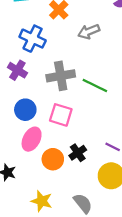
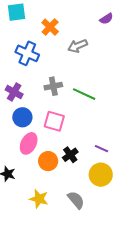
purple cross: (17, 70) -> (14, 92), moved
gray cross: (61, 76) -> (53, 86), size x0.7

